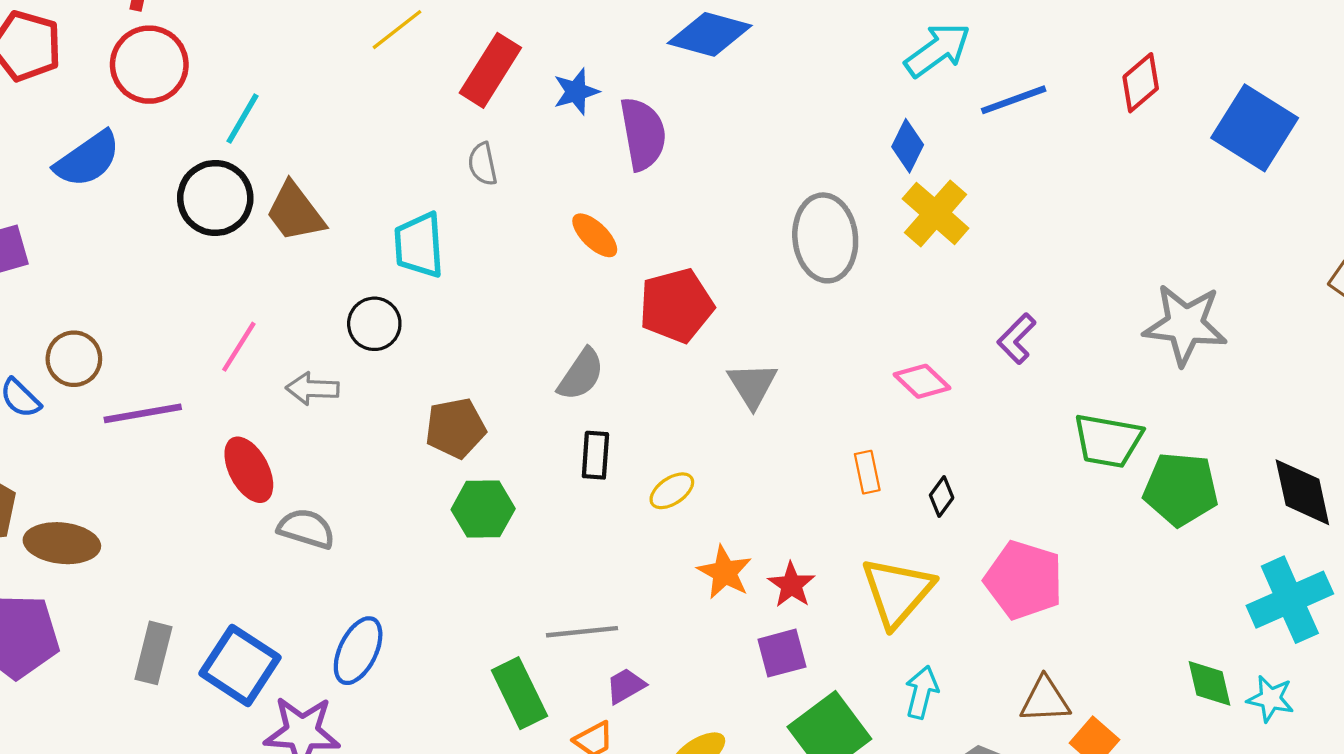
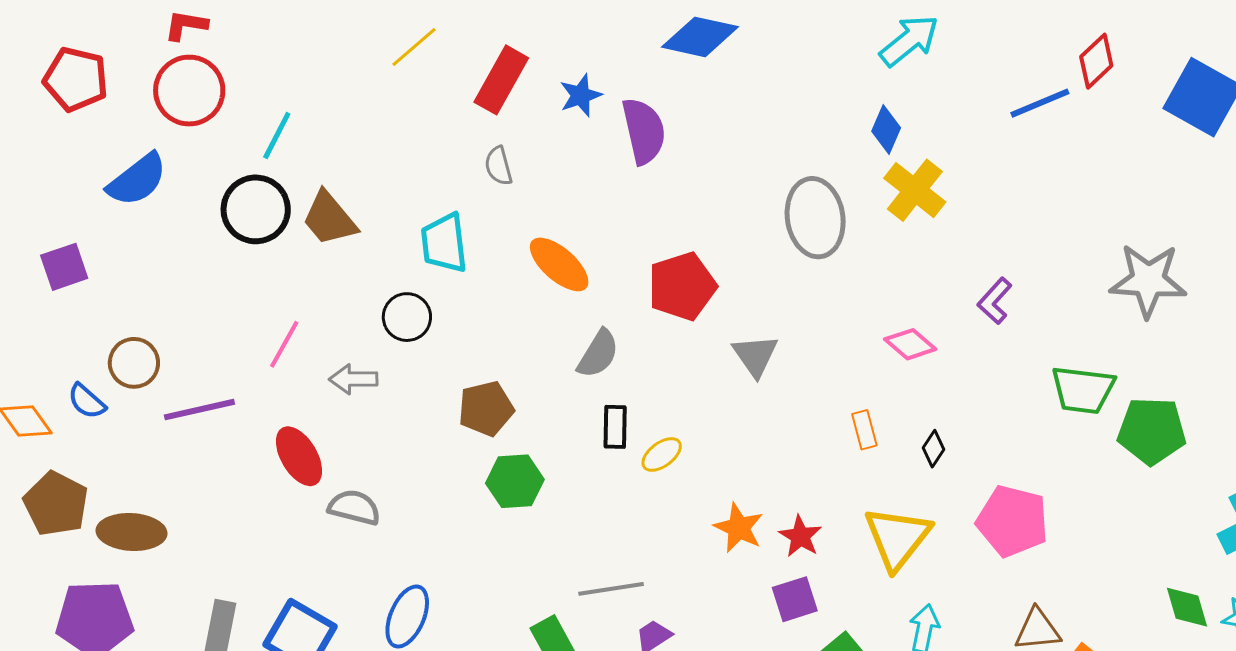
blue line: (1014, 100) -> (1040, 103), moved
orange ellipse: (595, 235) -> (559, 264), moved, size x1.4
yellow ellipse: (672, 491) -> (662, 454), moved

